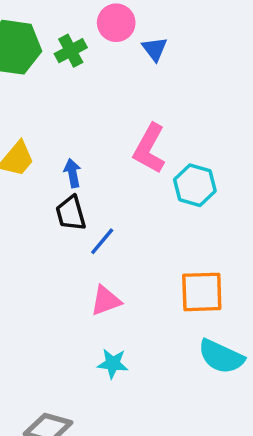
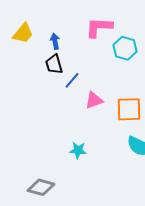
pink L-shape: (149, 149) -> (99, 27), turned 64
pink triangle: (106, 301) -> (94, 100), moved

